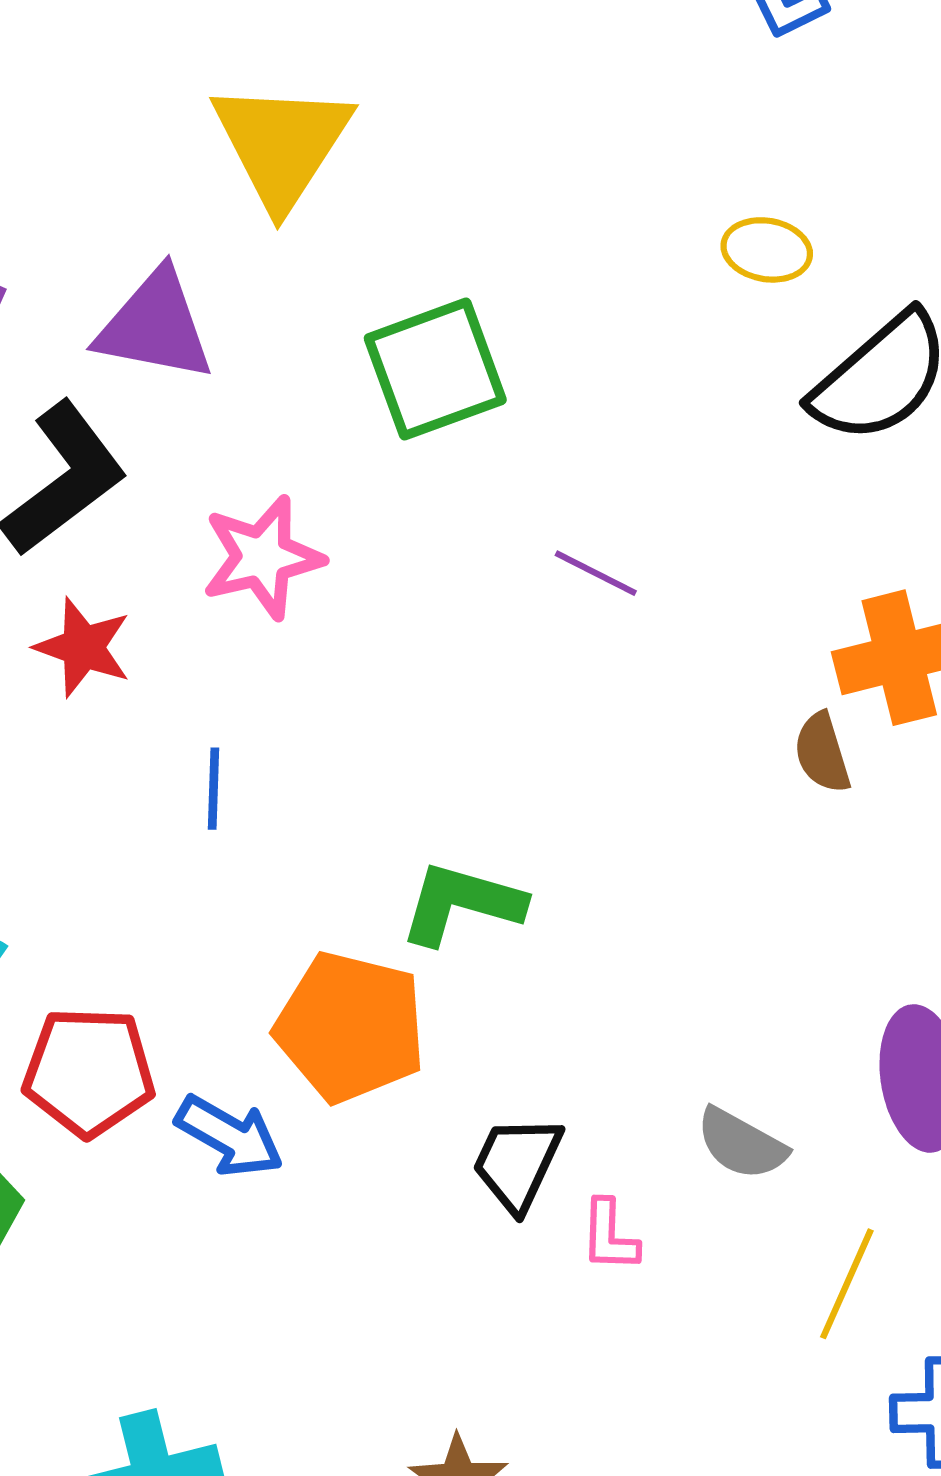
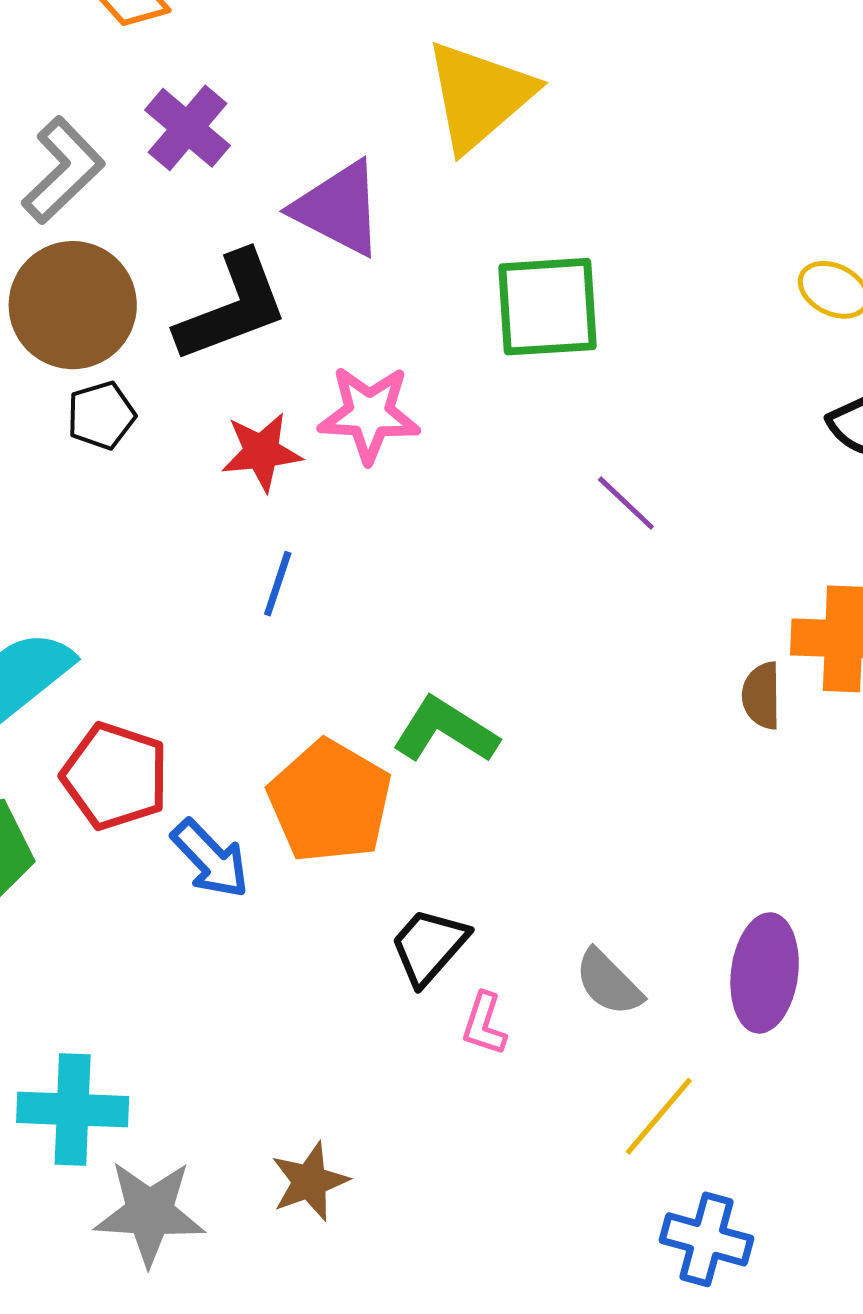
red star: (83, 647) -> (262, 452), moved, turned 30

